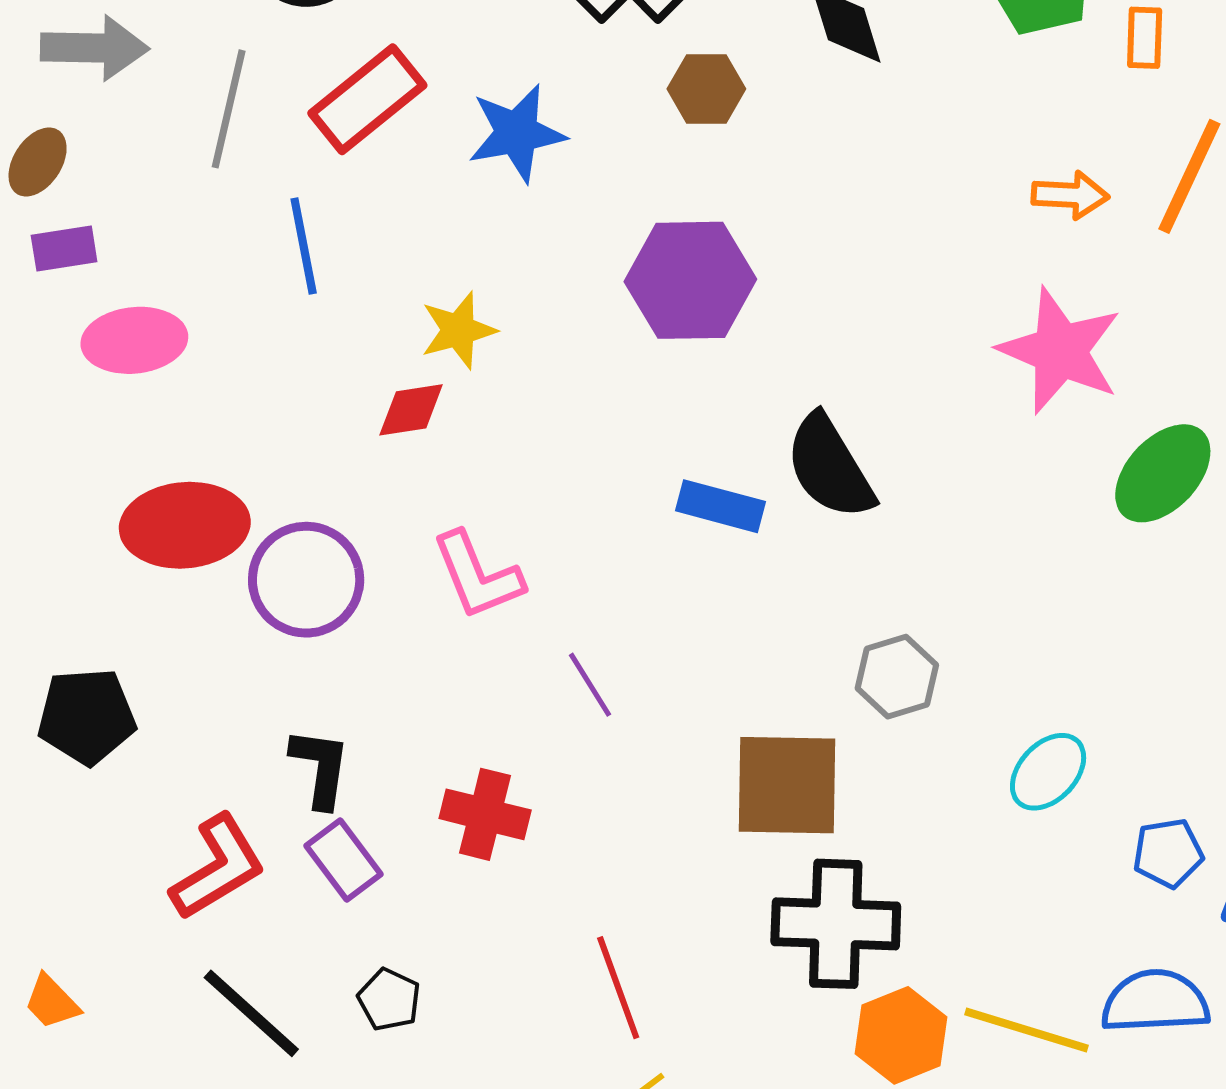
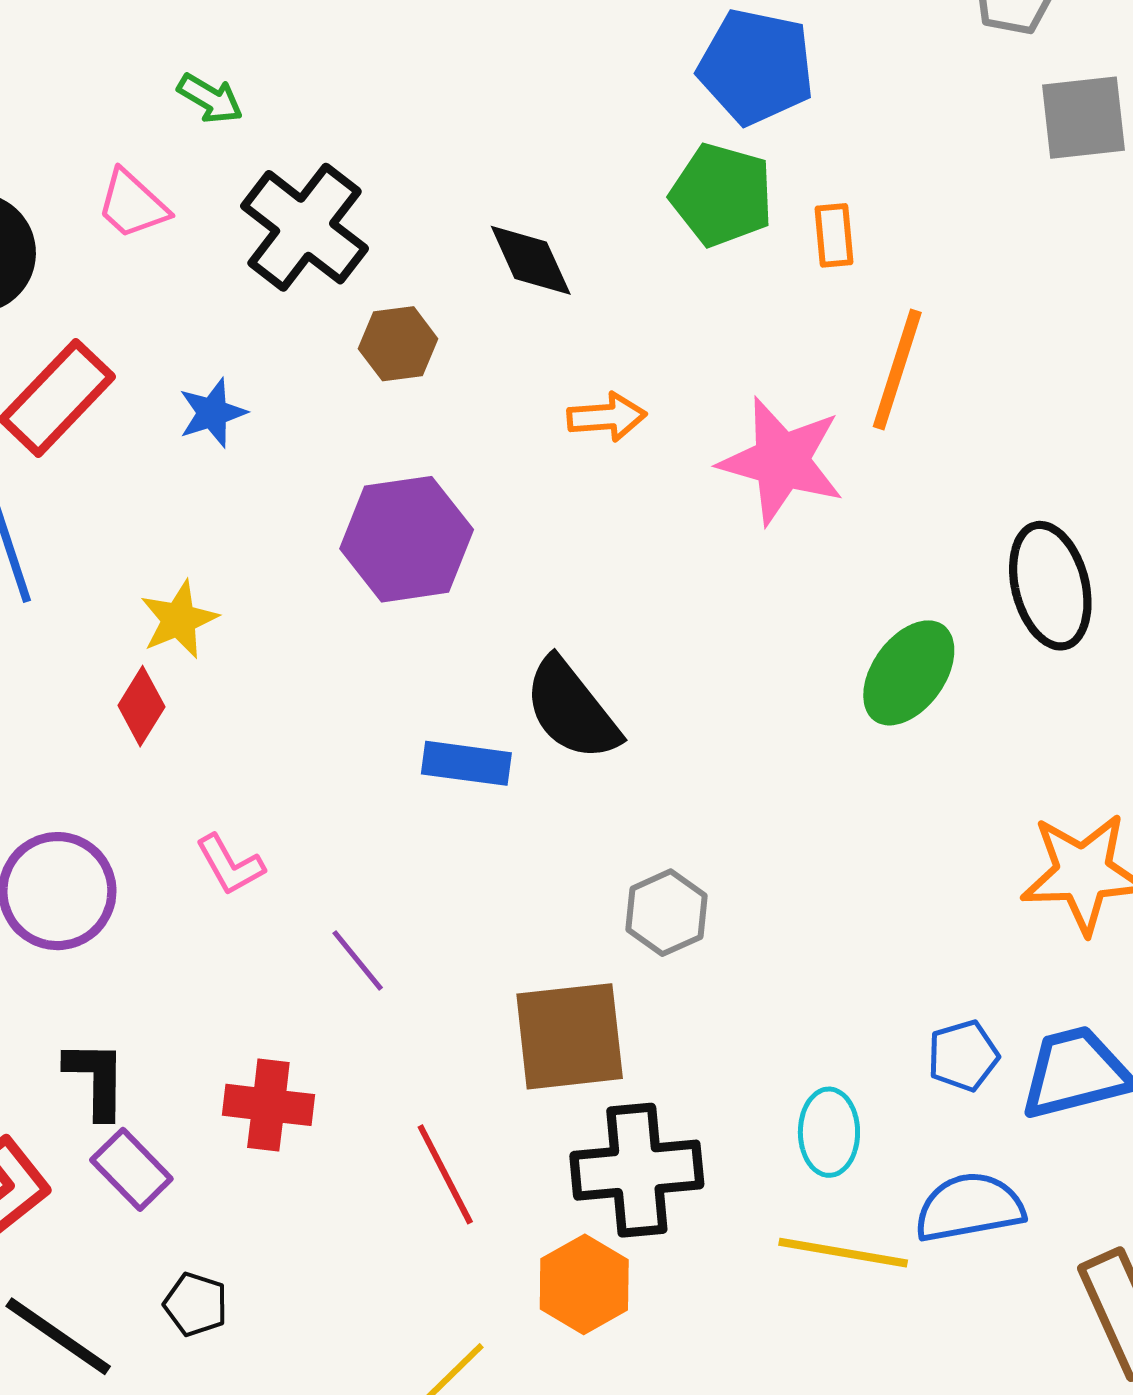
blue star: (517, 133) -> (212, 413), size x0.7
orange arrow: (1070, 195) -> (607, 417), moved
pink star: (1060, 351) -> (782, 461), moved
red diamond: (411, 410) -> (141, 706), turned -42
pink L-shape: (478, 576) -> (230, 865), size x0.7
cyan ellipse: (1048, 772) -> (829, 1132), moved, turned -36
red line: (618, 988) -> (445, 1174), moved
orange hexagon: (901, 1035) -> (584, 1284), moved

